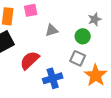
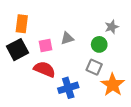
pink square: (31, 10) -> (45, 45), moved
red semicircle: (30, 60) -> (44, 69), turned 65

